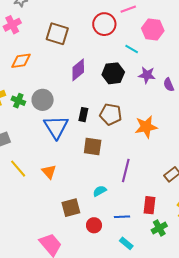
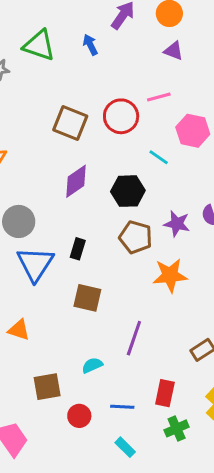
brown square: (57, 34) -> (70, 123), moved
purple star: (147, 75) -> (177, 224), moved
brown pentagon: (111, 114) -> (136, 237), moved
orange triangle: (49, 172) -> (19, 330), turned -35

